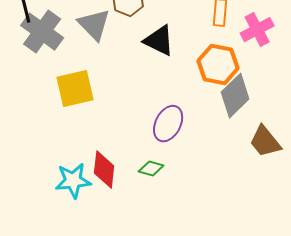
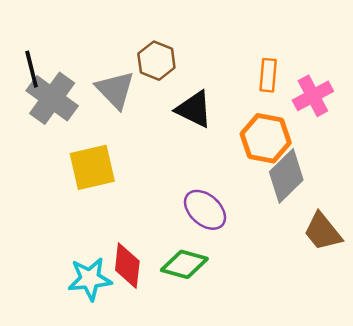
purple ellipse: (168, 124) -> (205, 210), turned -75
green diamond: (151, 169) -> (184, 264), size x1.5

